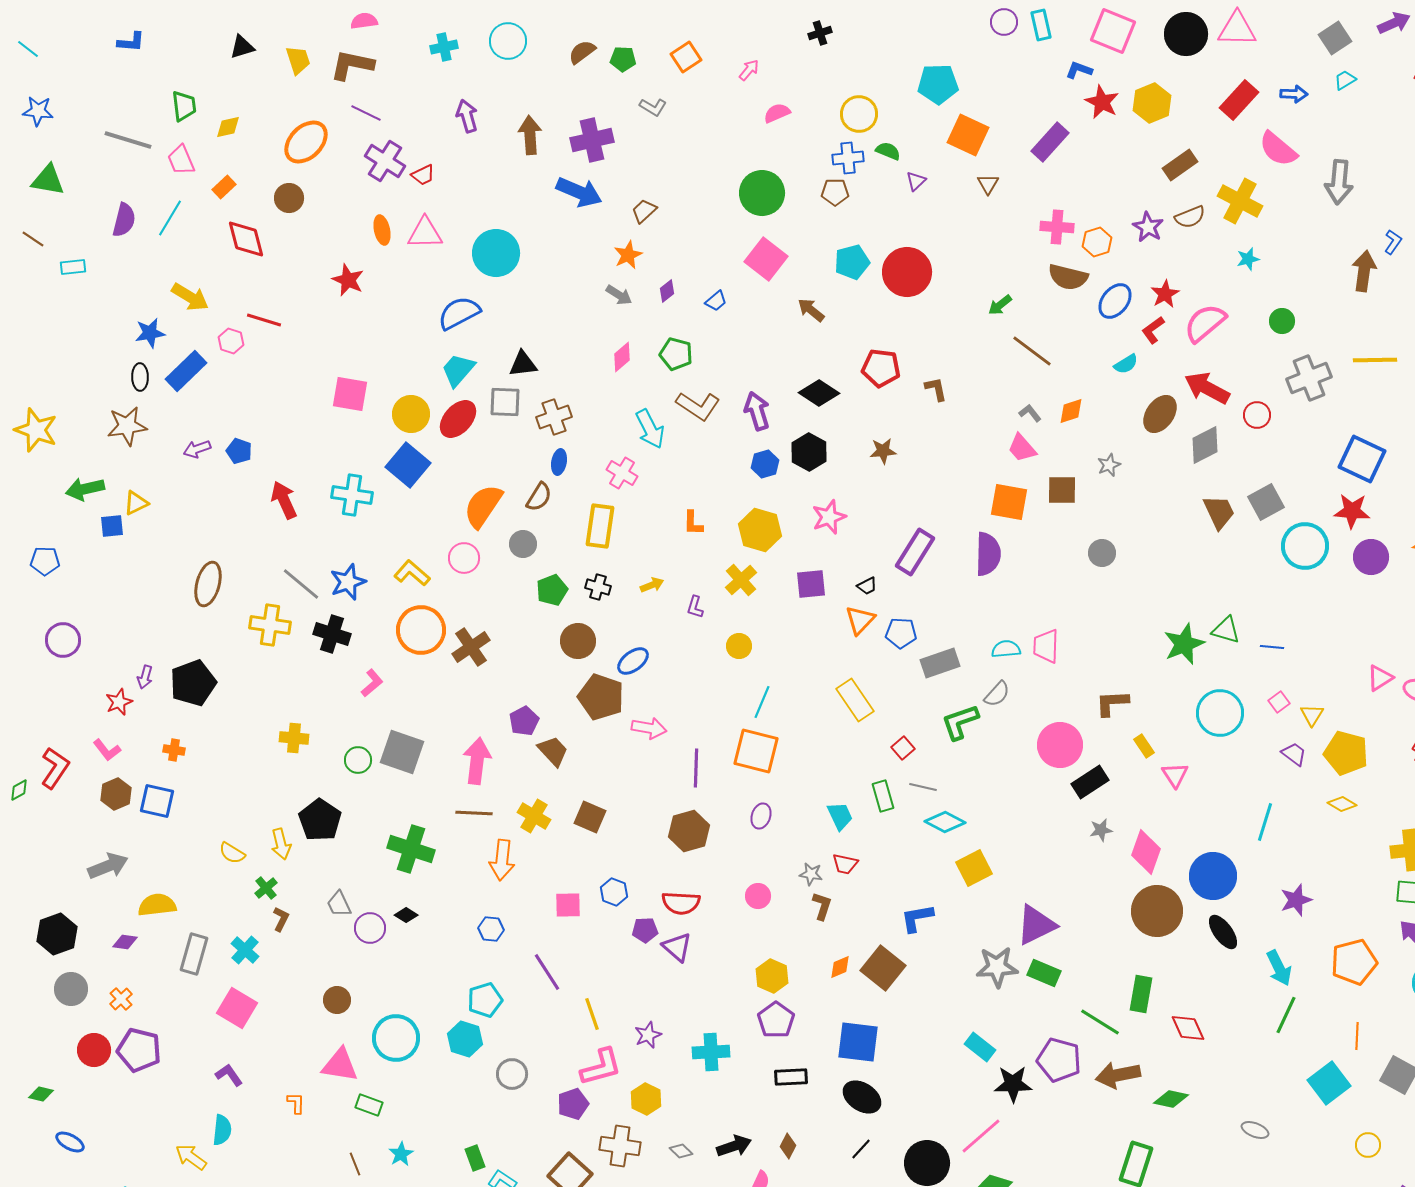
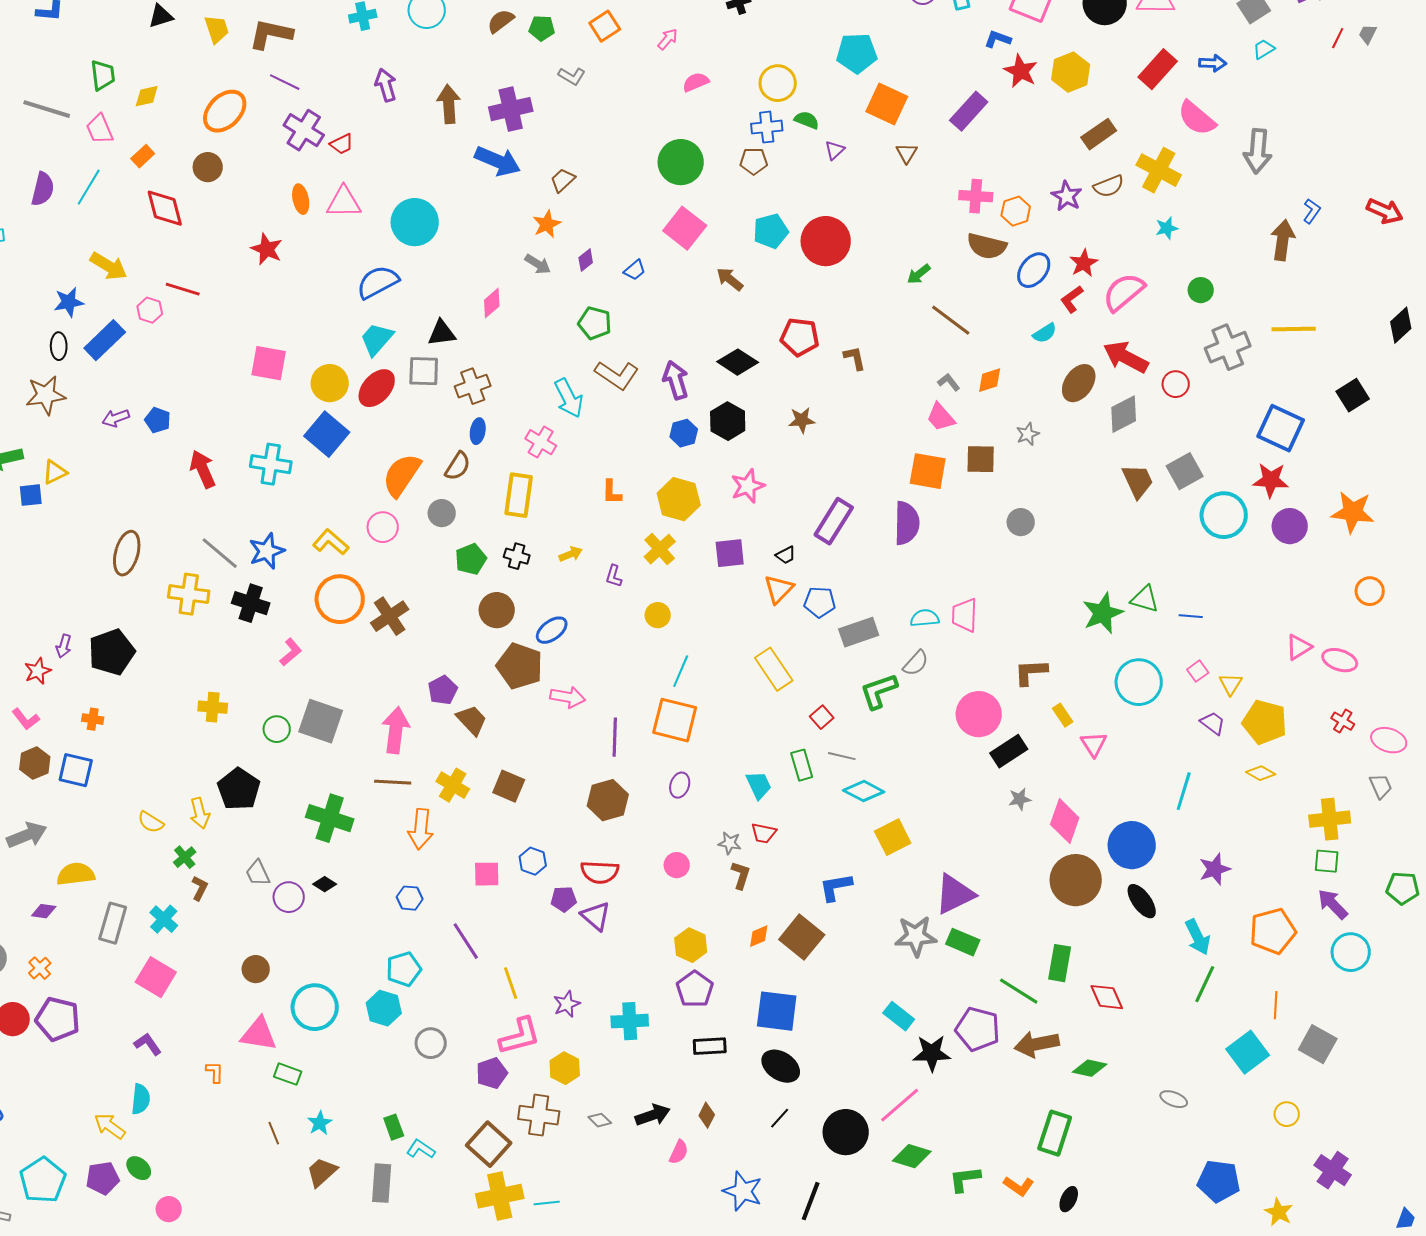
pink diamond: (622, 357) -> (492, 303), moved

